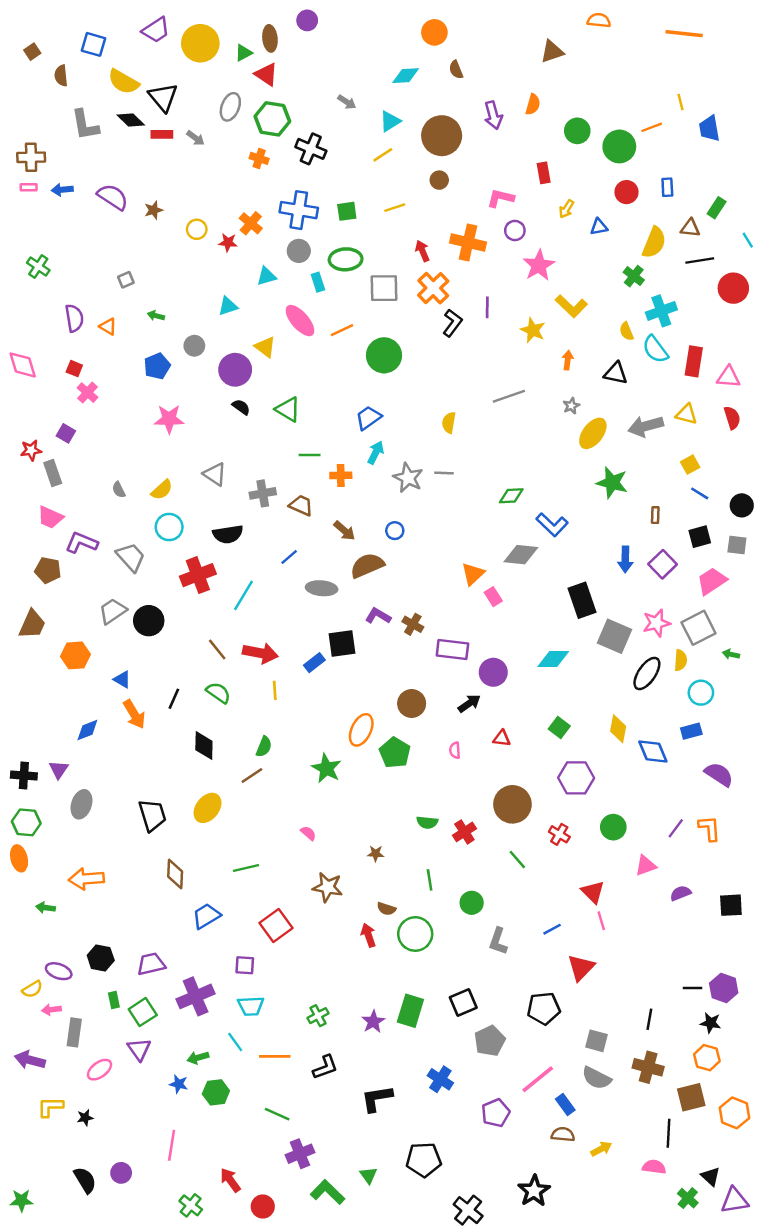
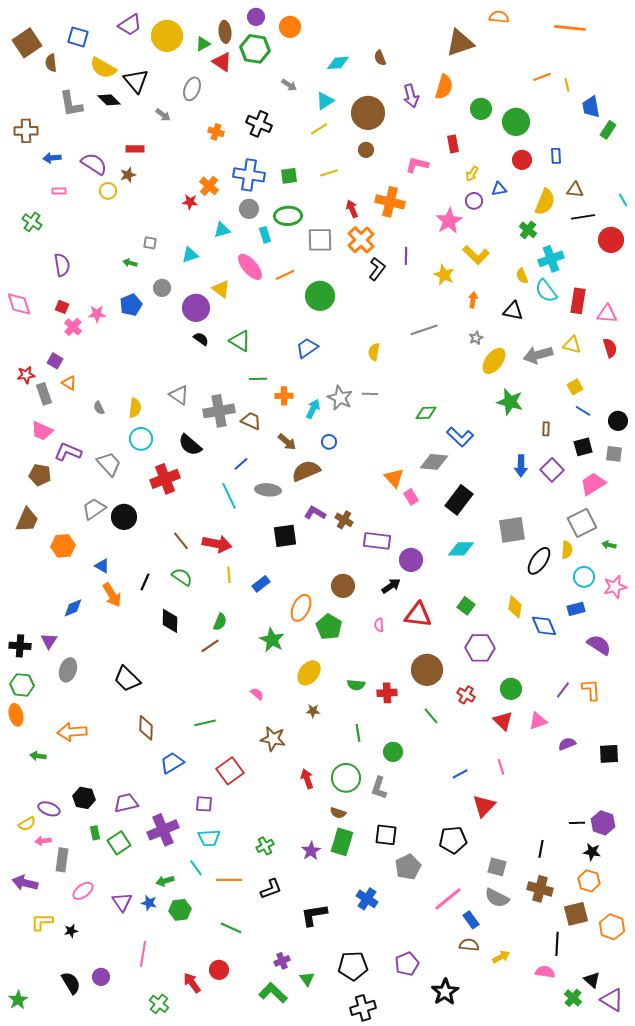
orange circle: (434, 32) -> (290, 27), moved
brown square: (32, 52) -> (27, 43), size x2.0
brown triangle: (552, 52) -> (460, 43), size x1.4
orange semicircle: (533, 104) -> (444, 87), size x1.4
green hexagon: (272, 119) -> (255, 49), moved
orange line: (652, 127) -> (542, 77), moved
red rectangle: (162, 134) -> (135, 149), moved
pink rectangle: (29, 187) -> (59, 191), moved
green rectangle: (717, 208) -> (608, 130), moved
yellow circle: (197, 229) -> (108, 191), moved
purple circle: (515, 230) -> (474, 201), moved
gray square: (126, 280) -> (150, 243), moved, turned 32
orange triangle: (108, 327) -> (69, 383), moved
pink star: (169, 419) -> (97, 314), moved, size x0.7
cyan arrow: (376, 453) -> (313, 409), moved
yellow semicircle: (162, 490) -> (135, 408), turned -42
gray cross: (263, 493) -> (219, 411), size x1.4
black semicircle: (228, 534) -> (190, 445), turned 50
orange triangle: (473, 574) -> (394, 478), turned -30
cyan line: (244, 595) -> (229, 496), moved, turned -56
black rectangle: (582, 600) -> (459, 500), moved, turned 56
pink star: (657, 623) -> (615, 587), moved
gray square: (614, 636) -> (512, 530), turned -32
blue rectangle: (314, 663) -> (261, 584), moved
red triangle: (502, 738) -> (418, 615), size x1.8
yellow ellipse: (208, 808) -> (309, 673), moved
black trapezoid: (152, 815) -> (127, 679), turned 152
red cross: (464, 832) -> (387, 693), turned 30
red triangle: (593, 892) -> (503, 721), moved
brown semicircle: (386, 909) -> (338, 813), moved
gray L-shape: (498, 941) -> (379, 788), moved
black square: (463, 1002) -> (386, 835), turned 30
purple triangle: (139, 1049) -> (122, 902), moved
purple pentagon: (496, 1113) -> (407, 964), moved
purple cross: (300, 1154) -> (282, 961), moved, size x0.7
green star: (21, 1200) -> (18, 1000), turned -30
purple triangle: (735, 1200) -> (612, 1000), turned 40
red circle: (263, 1207) -> (219, 970), moved
black cross: (468, 1210) -> (363, 1008), moved, turned 35

